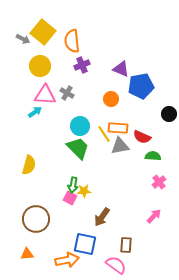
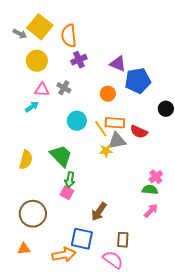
pink triangle: (45, 95) -> (42, 90), size x0.7
green trapezoid: (78, 148) -> (61, 156), moved
green semicircle: (153, 156) -> (150, 190), moved
yellow star: (84, 191) -> (106, 151), moved

